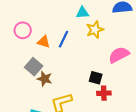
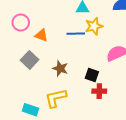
blue line: (63, 39) -> (76, 34), moved, turned 60
brown star: (45, 79) -> (60, 68), moved

